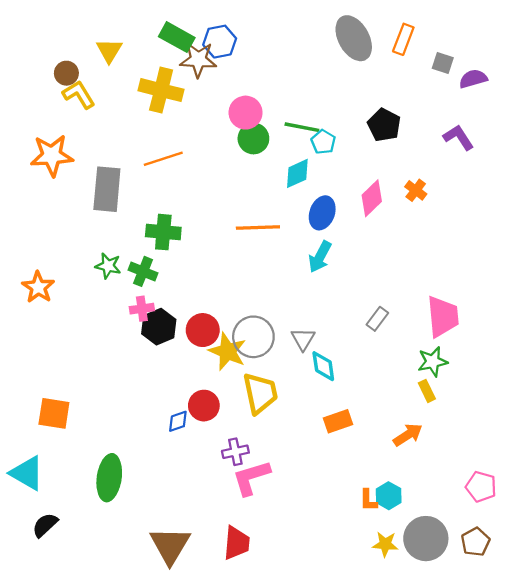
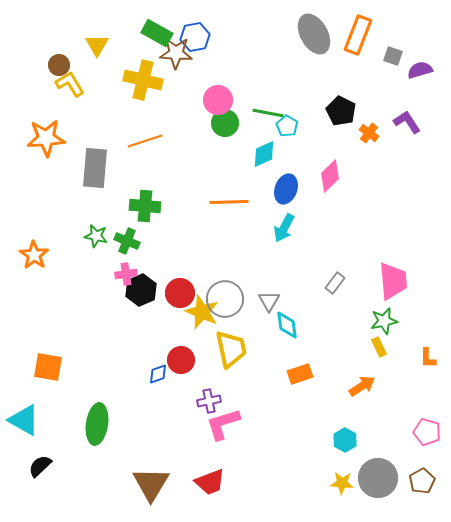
orange rectangle: (403, 39) -> (358, 35), size x1.4
orange cross: (416, 190) -> (369, 133), moved
orange L-shape: (368, 500) -> (428, 358), moved
red trapezoid: (237, 543) -> (210, 482), turned 64

